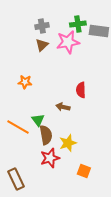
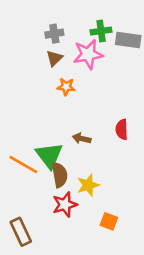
orange star: (25, 82) -> (66, 87), moved
red semicircle: (81, 90) -> (122, 129), moved
green triangle: (38, 120) -> (49, 155), size x1.6

